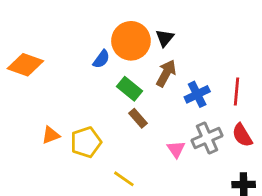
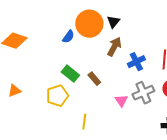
green rectangle: (130, 89) -> (70, 74), moved
orange triangle: (51, 135) -> (14, 91), moved
yellow line: (124, 179) -> (84, 122), turned 63

